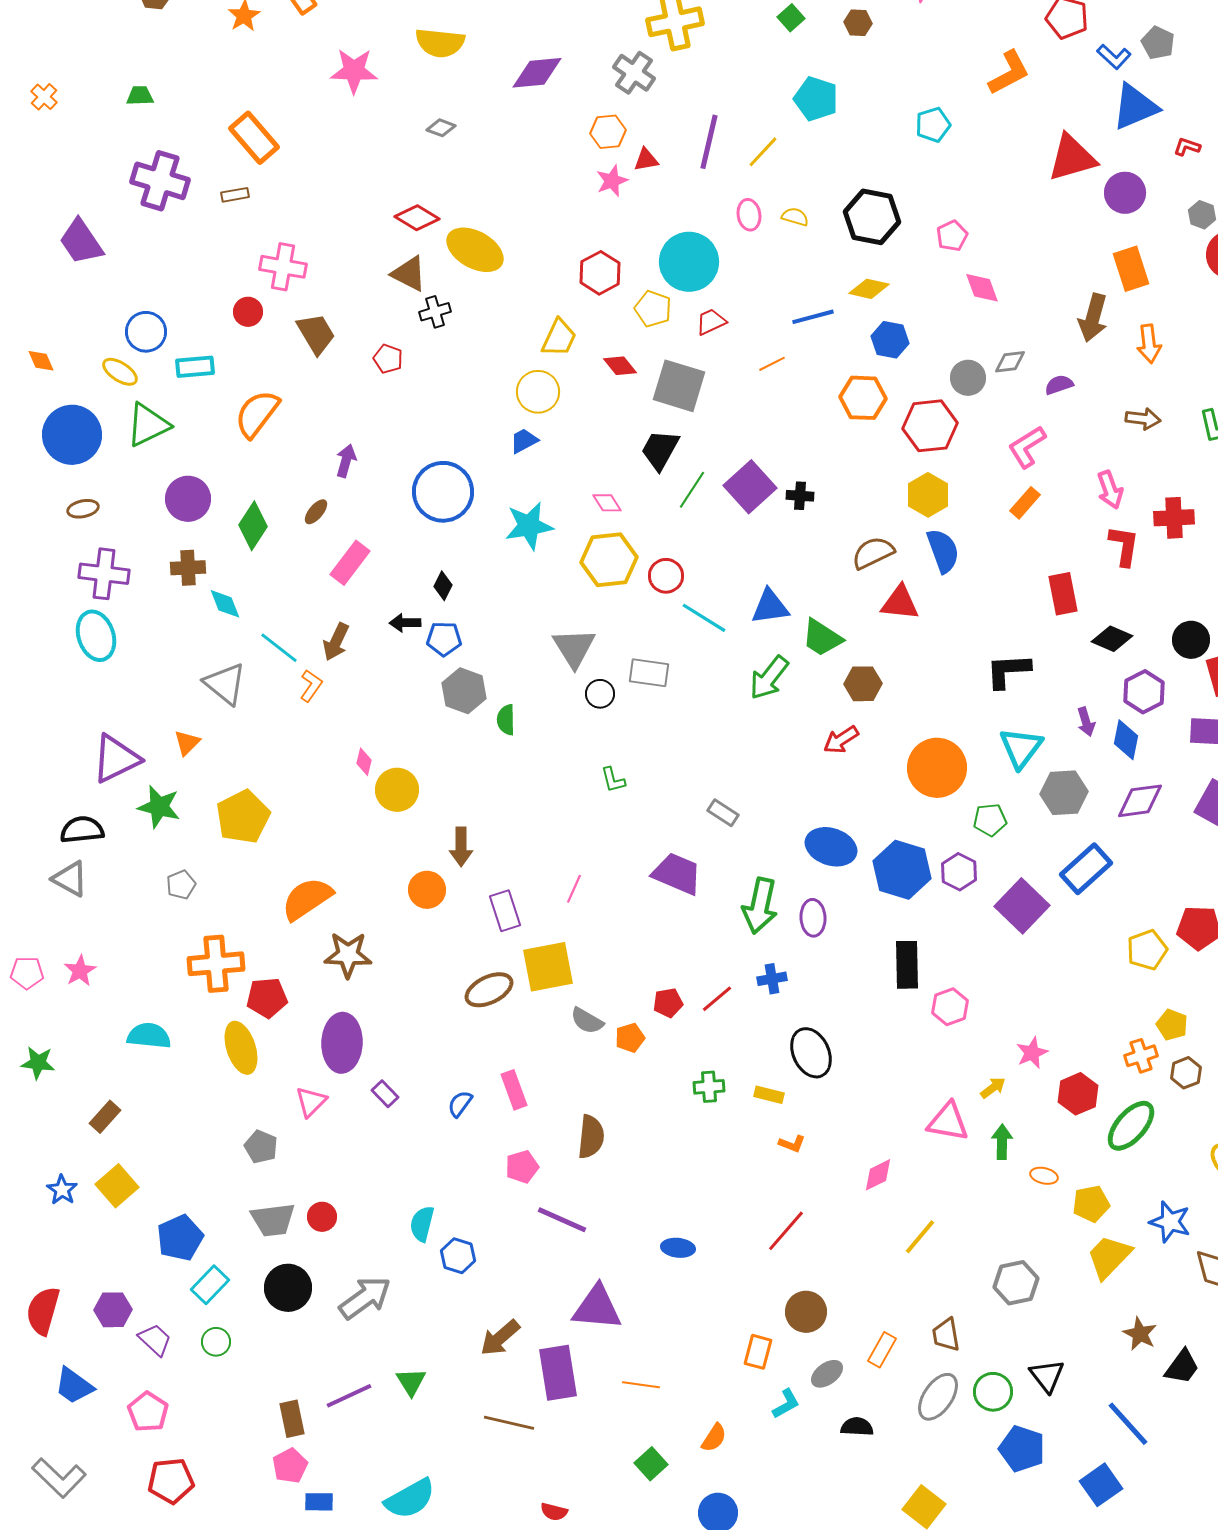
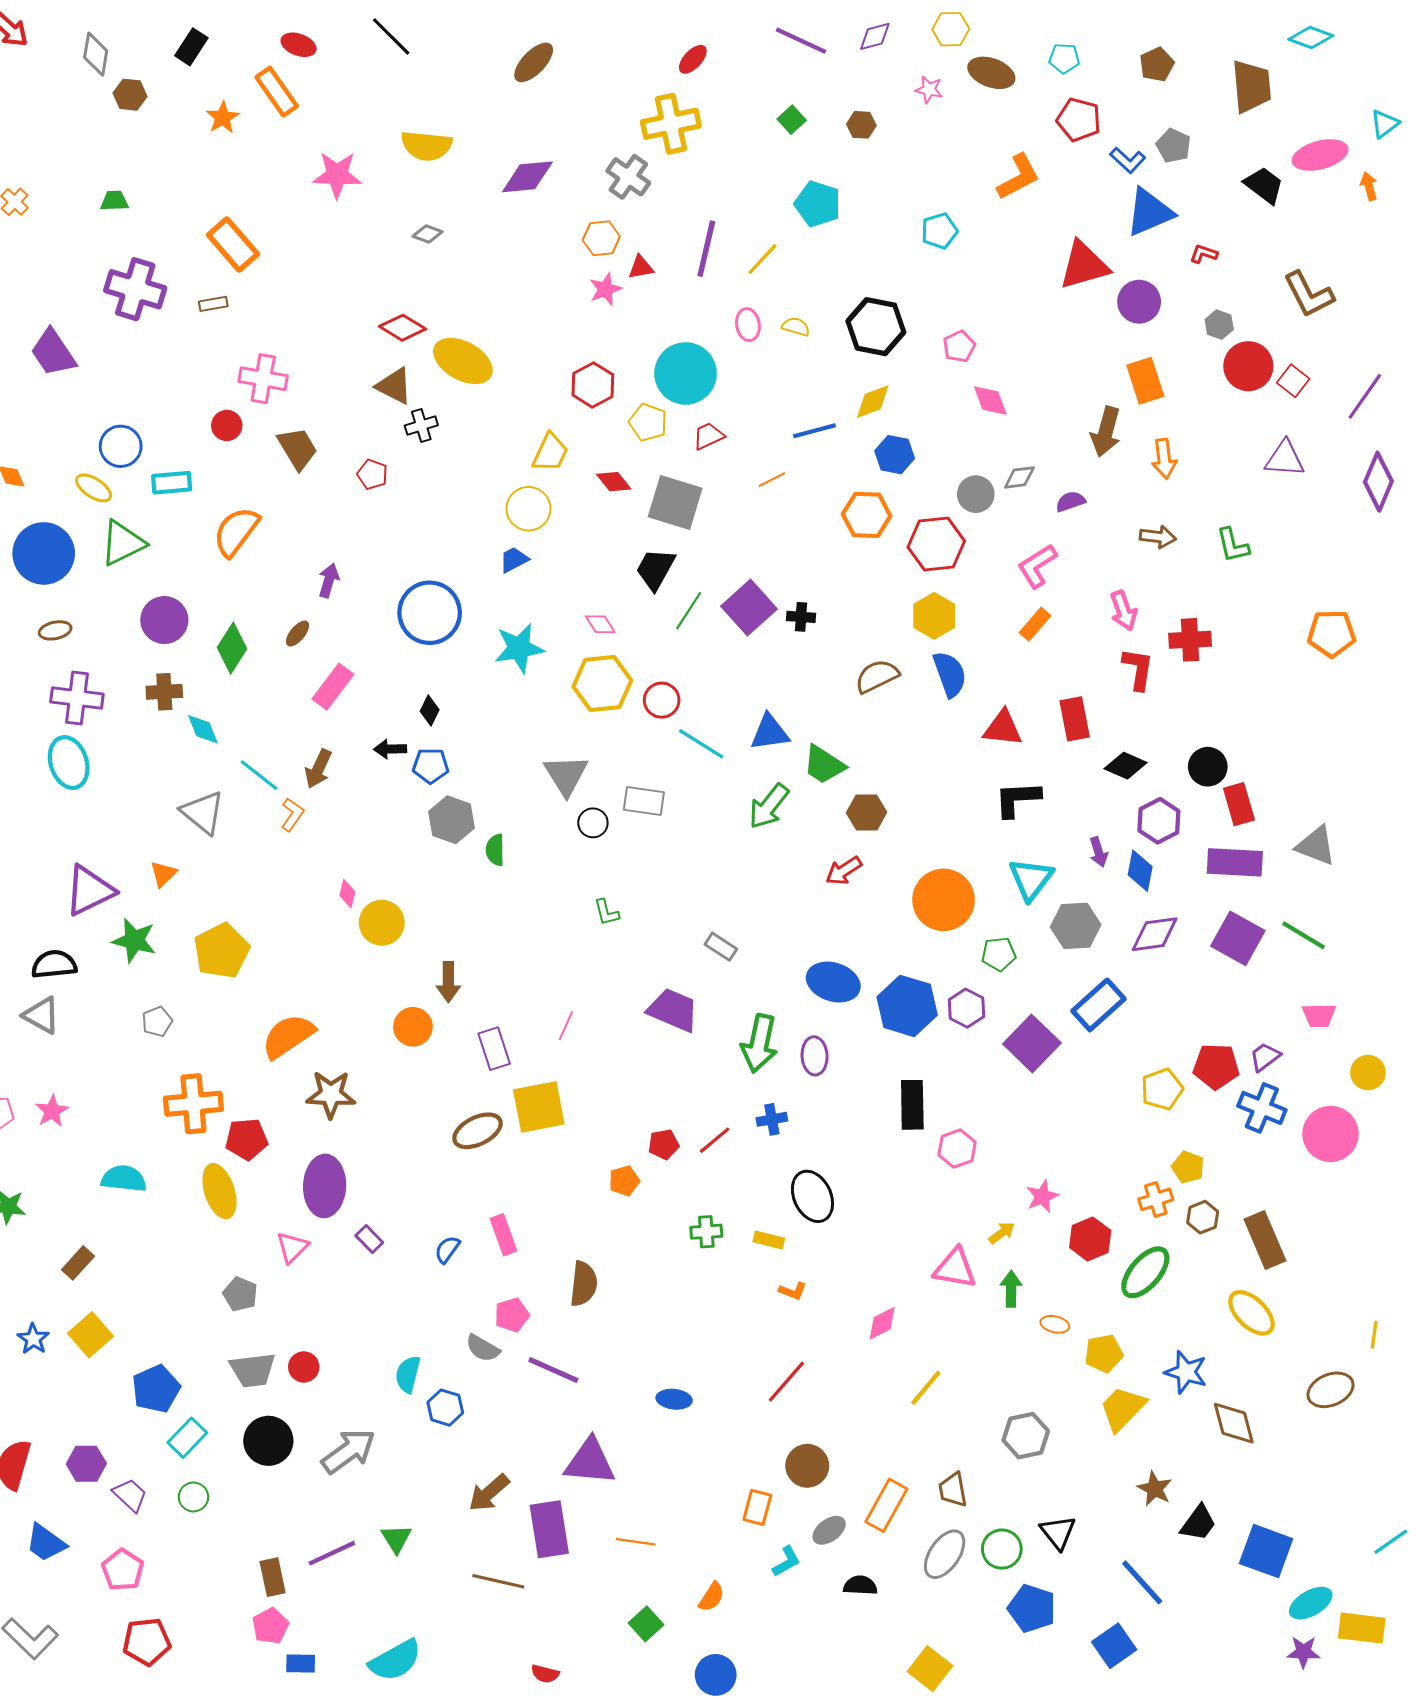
yellow diamond: (869, 289) -> (873, 402), turned -33
red triangle: (900, 603) -> (1003, 728), moved
gray semicircle: (587, 1021) -> (483, 1348), moved
orange rectangle: (882, 1350) -> (886, 1505), size x1.4

